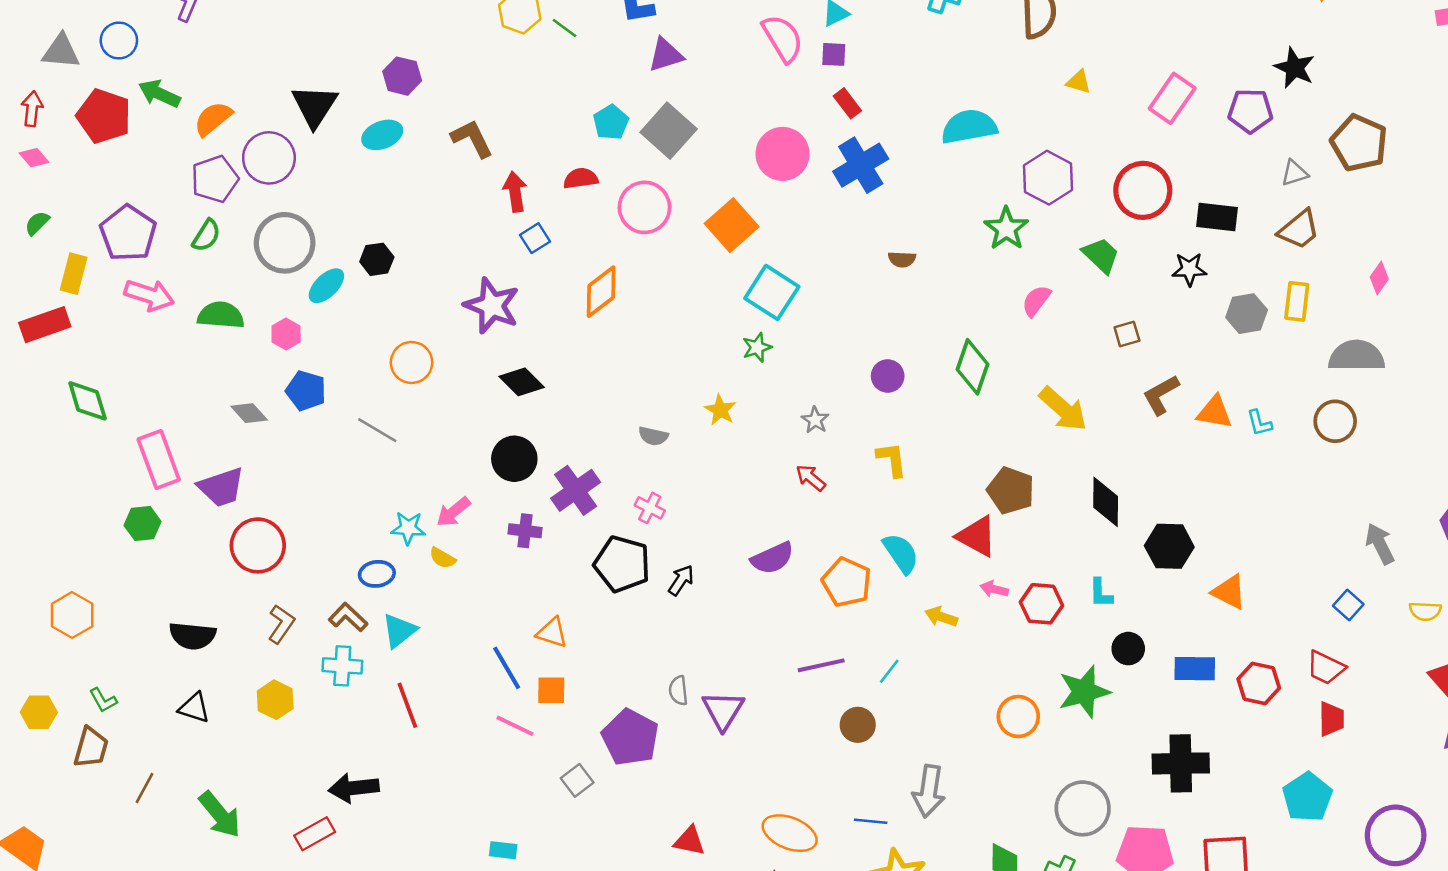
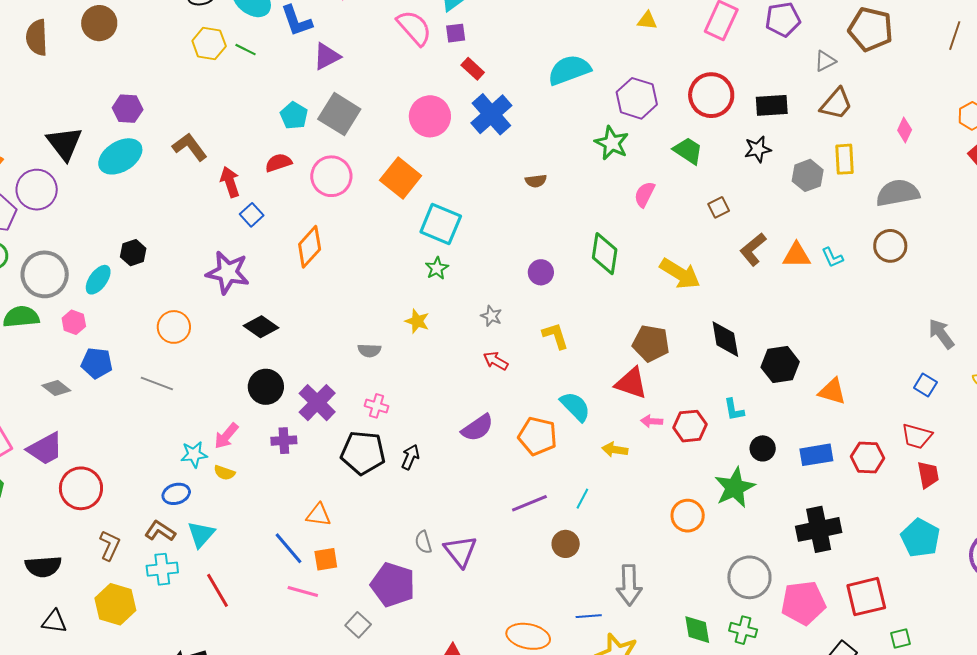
cyan ellipse: (382, 135) -> (120, 156), size x1.4
gray circle: (285, 243) -> (45, 274), moved
yellow hexagon: (275, 700) -> (115, 604), size x1.4

